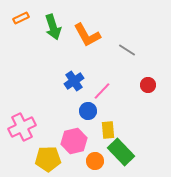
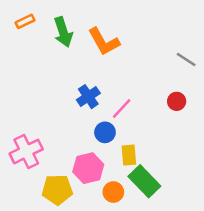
gray line: (127, 50) -> (186, 60), moved

